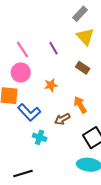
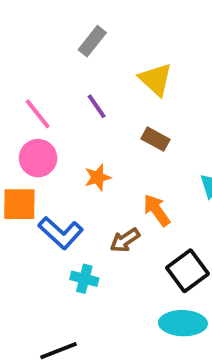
gray rectangle: (80, 14) -> (92, 41), moved

